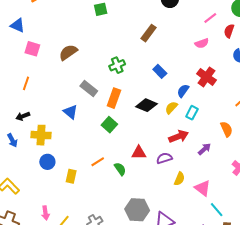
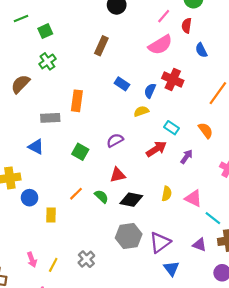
pink semicircle: (202, 43) -> (160, 45), size x1.6
green cross: (117, 65) -> (47, 61), moved
gray rectangle: (89, 89) -> (50, 118), turned -30
blue semicircle: (183, 91) -> (150, 91), moved
orange rectangle: (114, 98) -> (77, 101), moved
black diamond: (146, 105) -> (131, 200), moved
yellow semicircle: (171, 108) -> (141, 111), moved, turned 40
cyan rectangle: (192, 113) -> (171, 128), moved, turned -72
purple semicircle: (164, 158) -> (115, 140), moved
blue circle: (47, 162) -> (30, 198), moved

